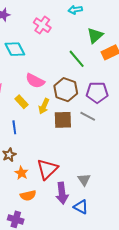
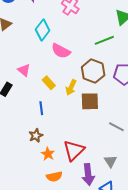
cyan diamond: (15, 49) -> (43, 30), turned 65
green line: (77, 59) -> (104, 40), turned -72
pink semicircle: (35, 81) -> (61, 51), moved
gray line: (88, 116) -> (116, 127), moved

